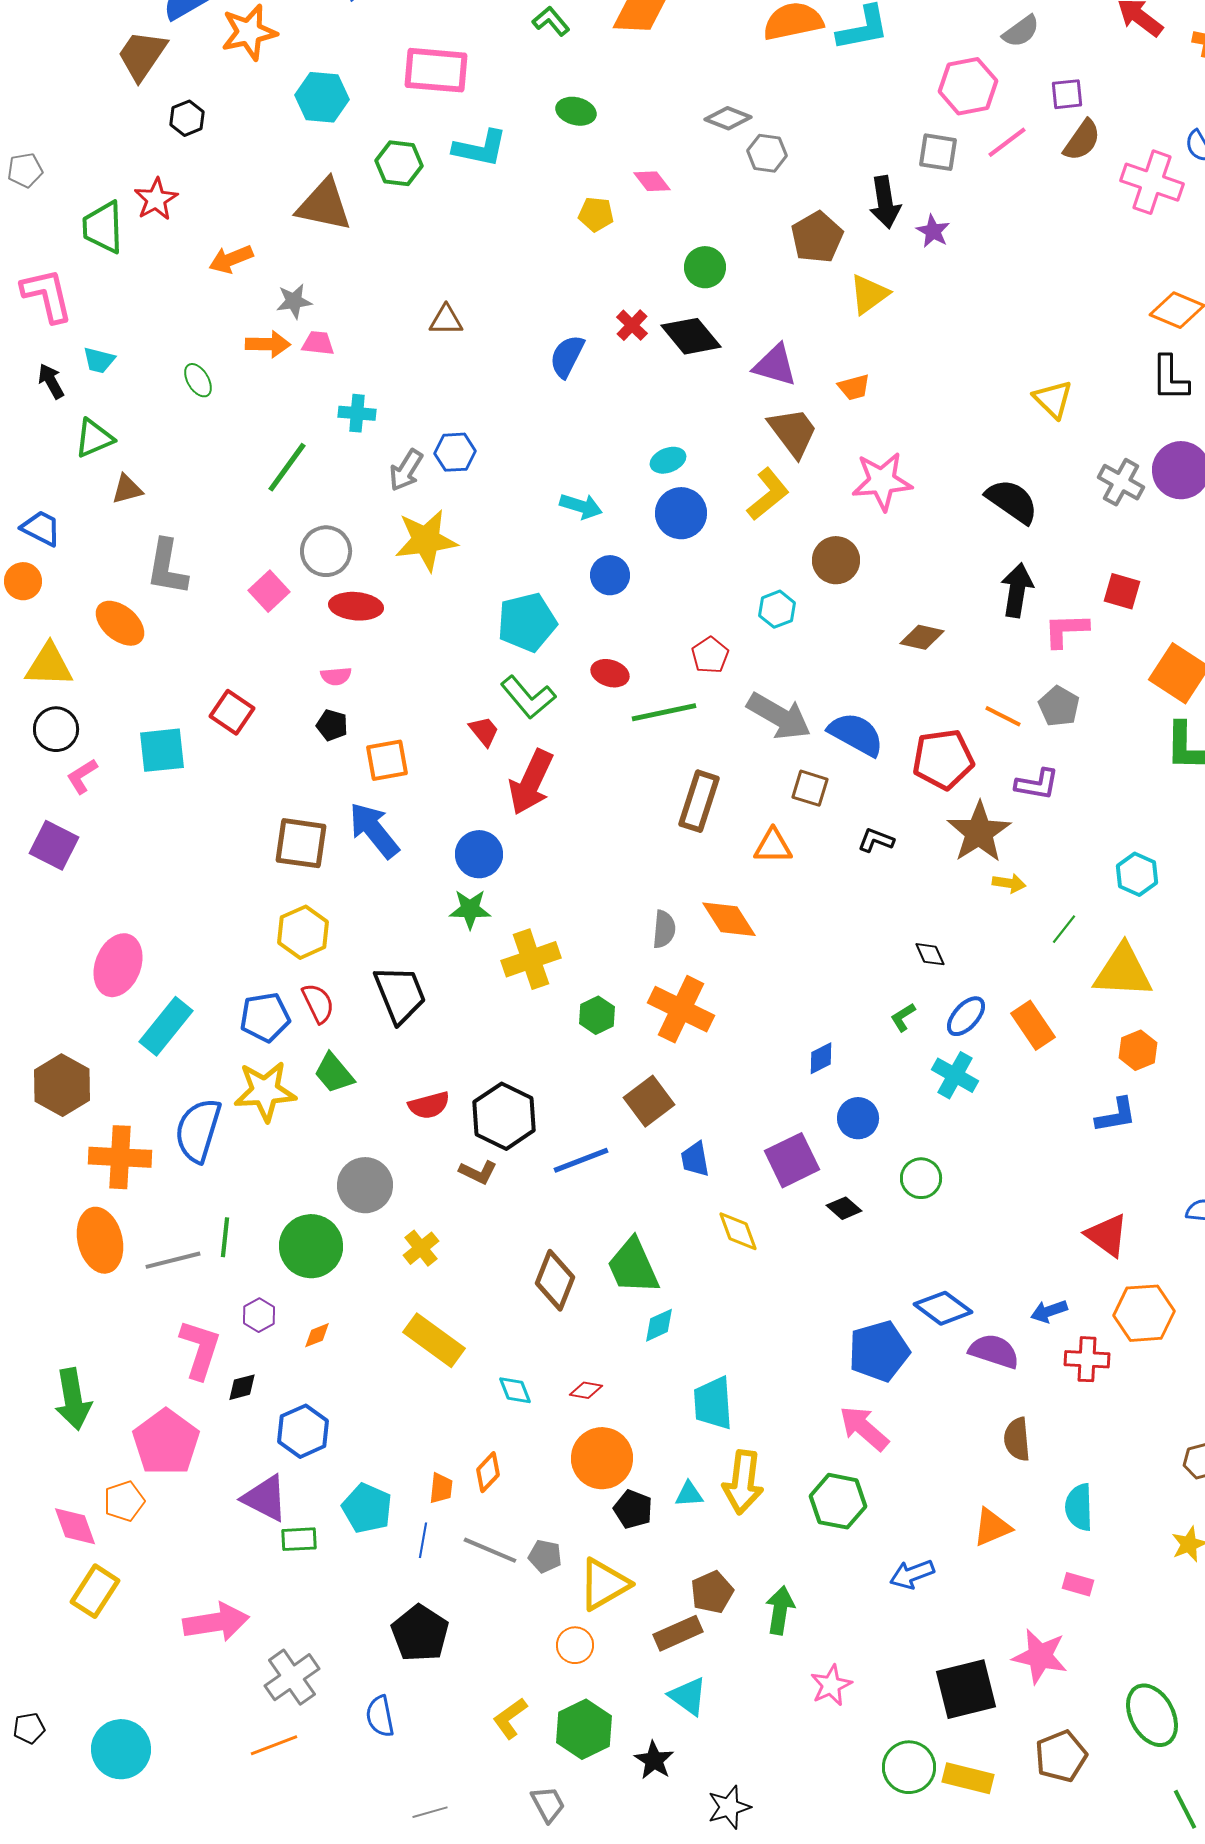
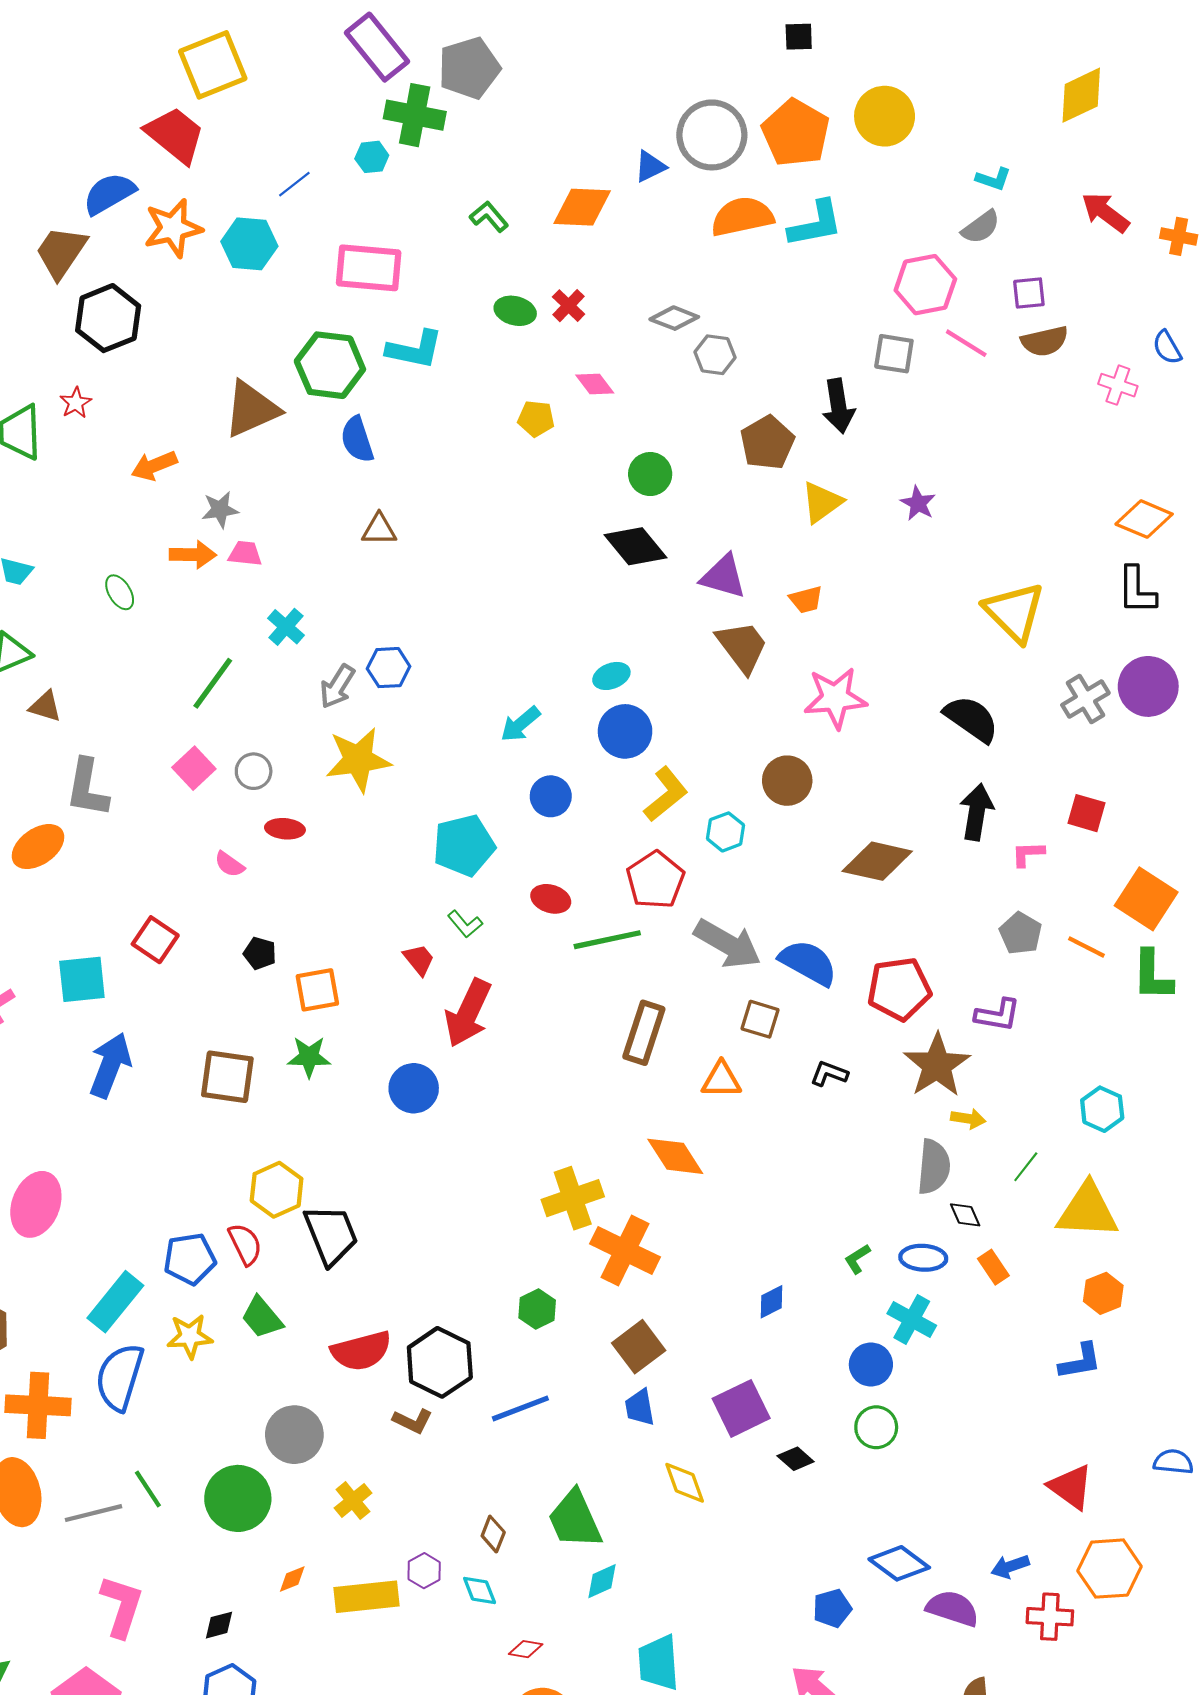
cyan hexagon: (322, 97) -> (249, 244), moved
black hexagon: (187, 118) -> (108, 318), size x1.8
brown semicircle: (1082, 140) -> (1045, 341), turned 42
pink line: (1007, 142) -> (966, 343), turned 69
green hexagon: (399, 163) -> (330, 365), size x1.4
pink cross: (1152, 182) -> (1118, 385), size x0.6
red star: (156, 199) -> (76, 403), size x0.7
brown triangle: (324, 205) -> (251, 409), turned -36
purple star: (933, 231) -> (918, 503), moved
red cross: (632, 325) -> (569, 306), moved
blue semicircle: (567, 356) -> (357, 439), moved, turned -45
yellow triangle: (1053, 399) -> (1014, 612), size x1.5
cyan cross: (357, 413) -> (286, 627), turned 36
gray cross: (1121, 482) -> (1085, 699), turned 30
brown triangle: (127, 489) -> (45, 706), turned 32
yellow L-shape: (768, 494) -> (666, 794), moved
cyan arrow: (581, 506) -> (520, 724), turned 123
gray circle: (326, 551) -> (254, 771), size x0.7
pink square: (269, 591) -> (194, 768), moved
red ellipse: (356, 606) -> (285, 829), size x0.7
orange ellipse: (120, 623) -> (38, 847), turned -75
pink L-shape: (1066, 630) -> (1028, 854), size x0.7
brown diamond: (922, 637) -> (877, 861), size x1.5
red pentagon: (710, 655) -> (655, 880), size x1.5
pink semicircle: (336, 676) -> (229, 864), moved, turned 40
green L-shape: (528, 697) -> (465, 924), size x0.6
orange line: (1003, 716) -> (1086, 947), moved
blue arrow: (374, 830) -> (110, 1065), moved, turned 60
green star: (470, 909) -> (309, 1057), moved
gray semicircle: (664, 929) -> (934, 1167), moved, size x1.4
yellow hexagon: (303, 932) -> (277, 1190), moved
black diamond: (930, 954) -> (965, 1215), moved
yellow cross: (531, 959) -> (573, 1198), moved
green hexagon: (597, 1015) -> (537, 1309), moved
blue ellipse: (966, 1016) -> (923, 1258), turned 51
orange rectangle: (1033, 1025) -> (993, 1267), size x0.7
cyan rectangle: (166, 1026) -> (115, 1302), moved
yellow star: (265, 1091) -> (190, 1336), size x0.7
brown square: (649, 1101) -> (639, 1347), moved
red semicircle: (429, 1105) -> (361, 1351), size x1.4
blue circle: (858, 1118) -> (871, 1365), moved
green line: (225, 1237) -> (148, 1489), turned -39
brown diamond: (555, 1280) -> (493, 1534), size x0.6
purple hexagon: (259, 1315) -> (424, 1571), moved
orange diamond: (317, 1335) -> (292, 1579), moved
yellow rectangle: (434, 1340) -> (367, 1597), turned -42
blue pentagon: (879, 1351) -> (832, 1608), size x0.6
black diamond: (242, 1387) -> (219, 1625), moved
cyan diamond: (515, 1390) -> (480, 1591), moved

